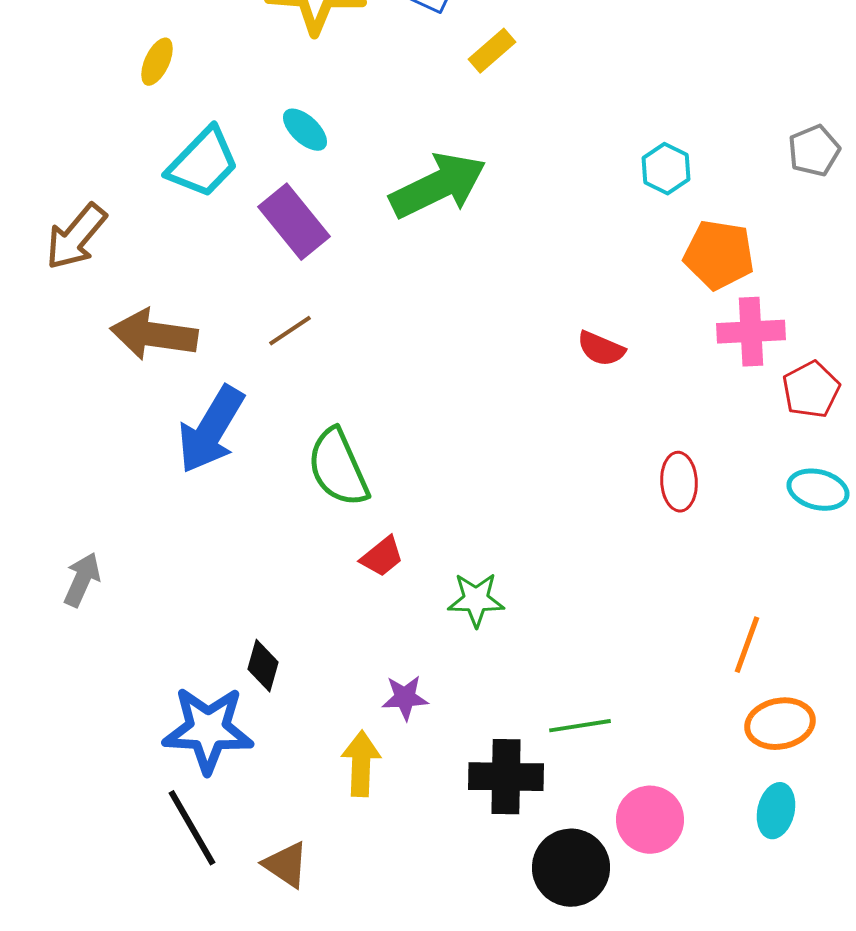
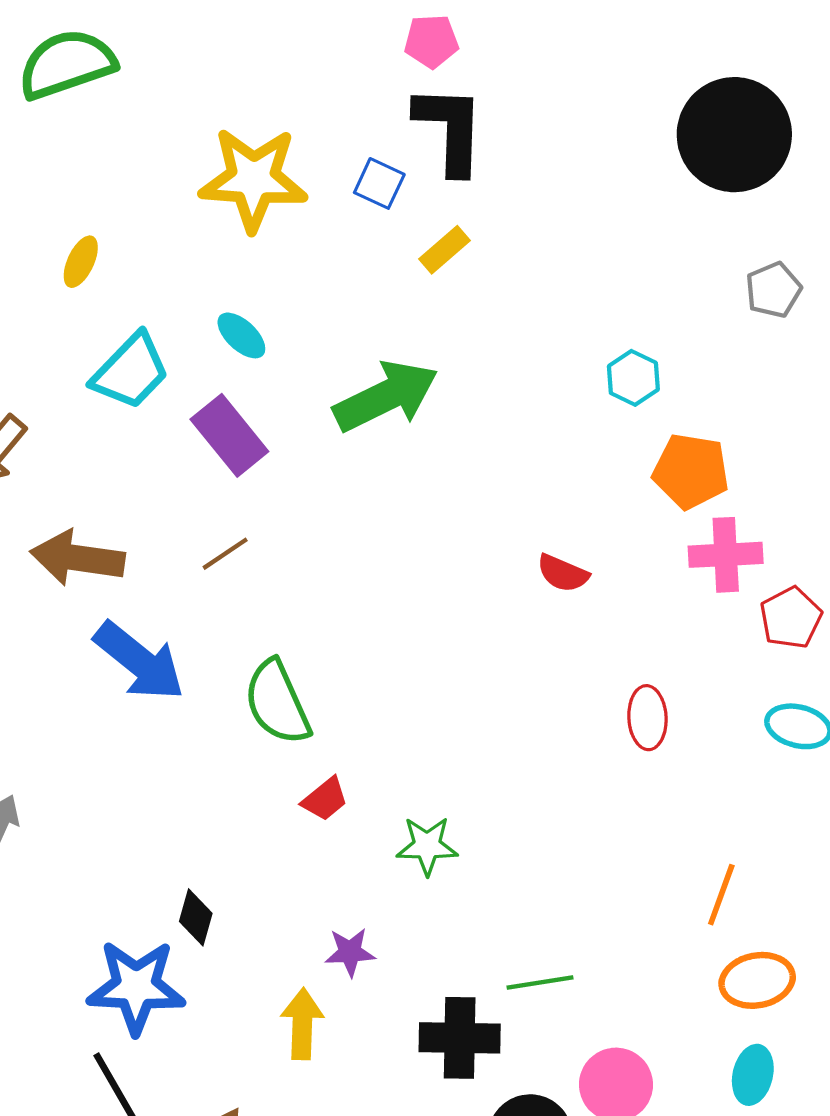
gray pentagon: (814, 151) -> (773, 290), moved
blue arrow: (211, 430) -> (139, 661), turned -82

